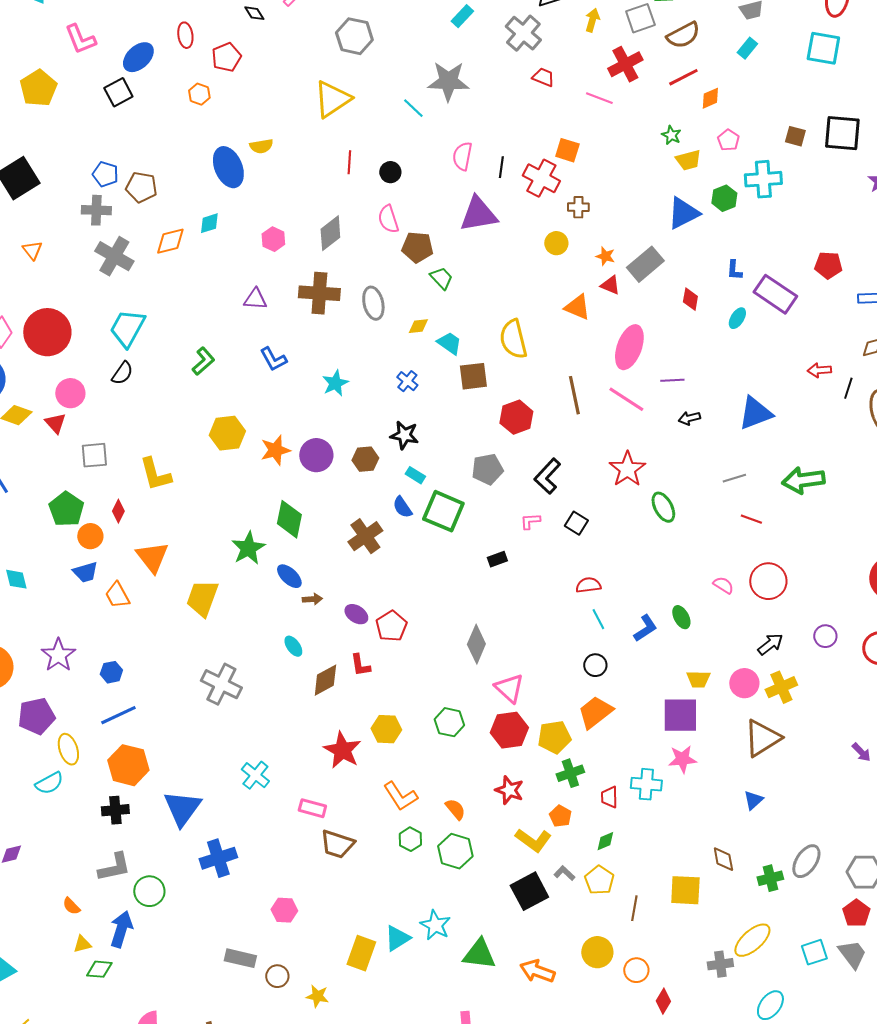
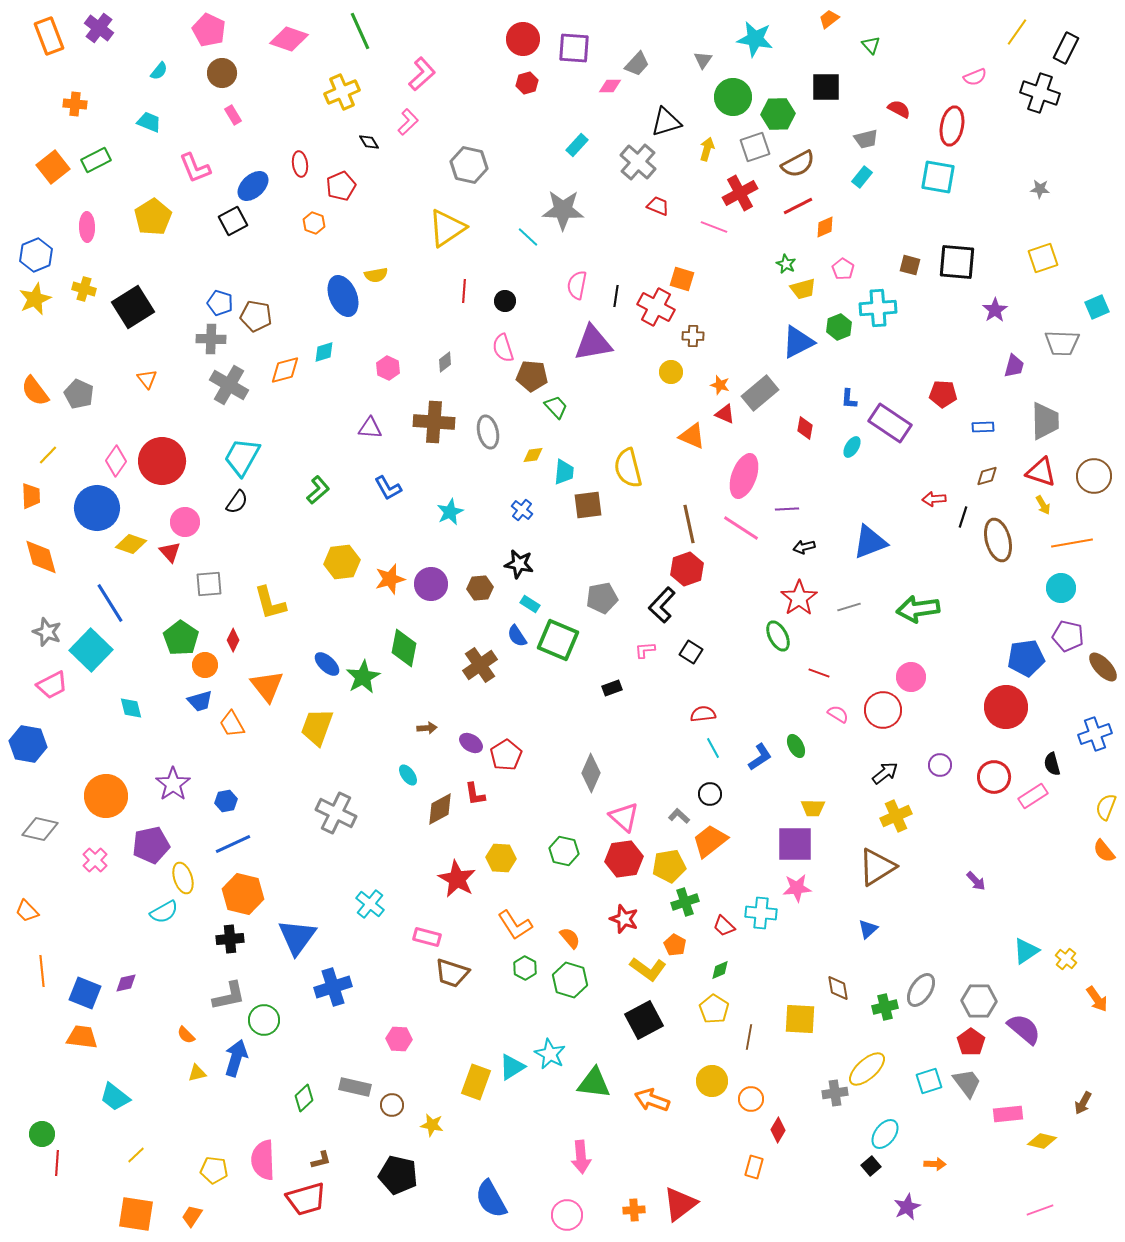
gray diamond: (330, 233) -> (445, 362), size x0.6
cyan trapezoid: (449, 343) -> (564, 472), turned 60
red hexagon: (516, 417) -> (687, 569), moved
red star: (627, 469) -> (799, 598), moved
red line: (751, 519) -> (819, 673), moved
blue ellipse: (289, 576) -> (327, 664), moved
pink circle: (744, 683) -> (911, 677), moved
red trapezoid: (609, 797) -> (724, 926), turned -45
gray L-shape: (564, 873) -> (679, 816), moved
green diamond: (99, 969) -> (304, 1098), moved, turned -48

